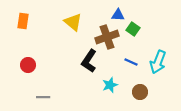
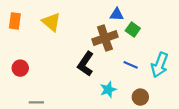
yellow triangle: (73, 22) -> (51, 22), moved

